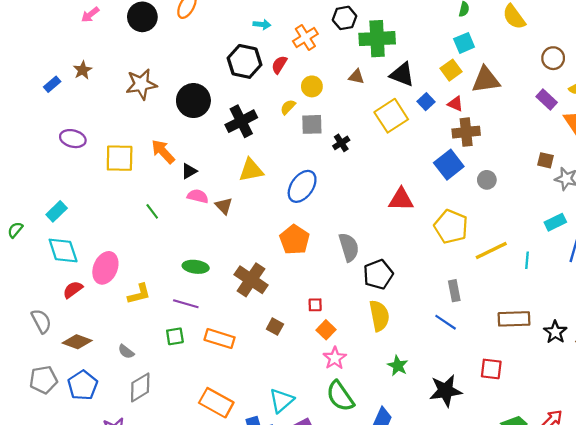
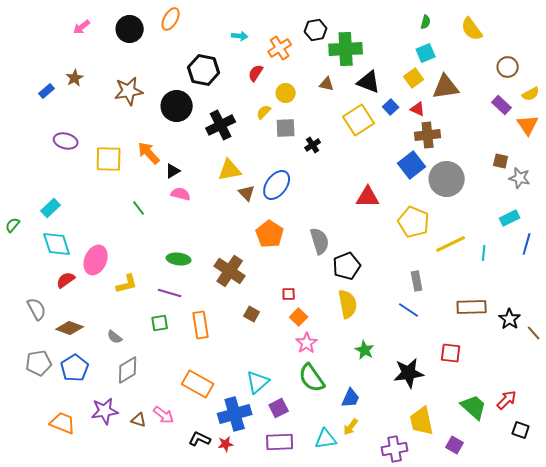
black hexagon: (245, 61) -> (204, 70), moved
gray circle: (487, 180) -> (447, 179), size x2.0
brown triangle: (224, 206) -> (247, 193), moved
orange rectangle: (220, 339) -> (201, 325), turned 64

